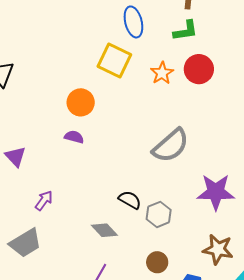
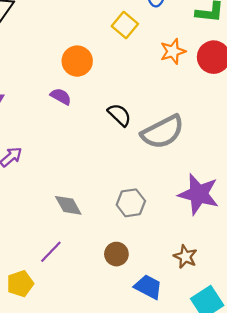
yellow square: (114, 60) -> (125, 25), size x0.7
black semicircle: (130, 200) -> (119, 115), moved
brown star: (218, 249) -> (185, 257), size x0.7

